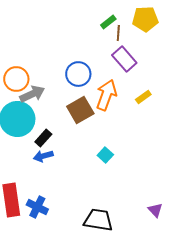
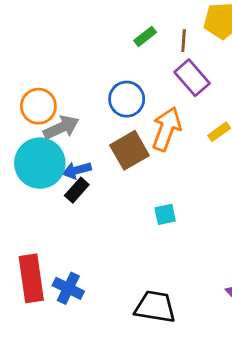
green rectangle: (108, 22) -> (145, 36), moved
cyan square: (105, 155) -> (165, 214), turned 35
blue arrow: (43, 156) -> (77, 170), moved

